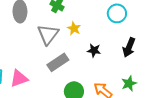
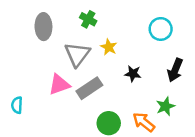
pink triangle: (19, 78) -> (59, 85), moved
green star: (129, 83) -> (165, 106), moved

